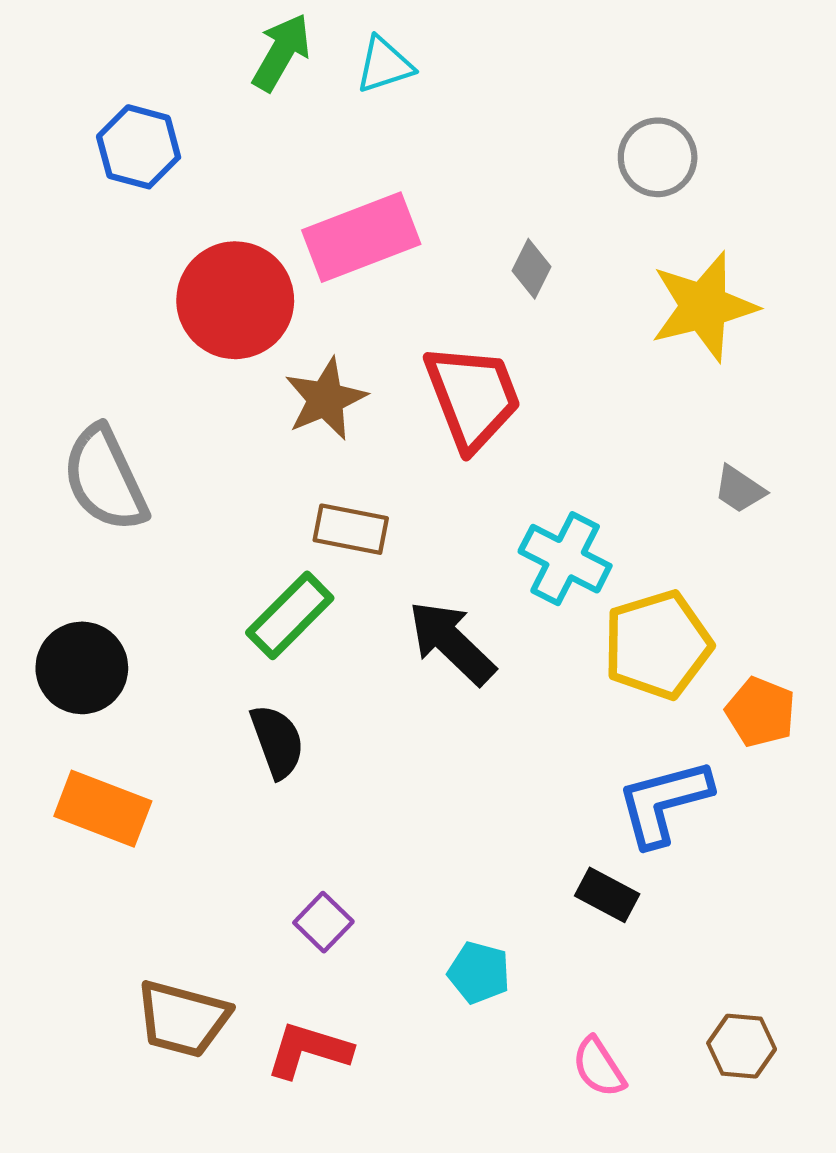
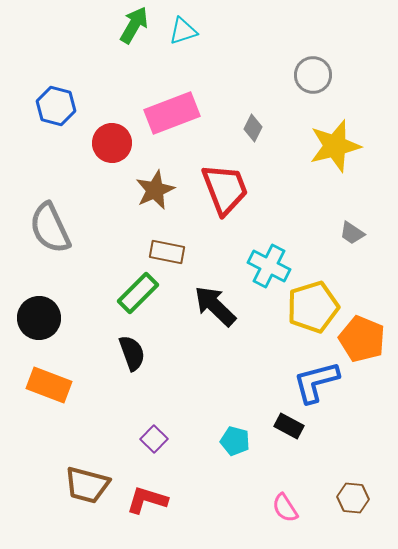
blue hexagon: (139, 147) -> (56, 106), moved
red circle: (235, 300) -> (112, 143), size x0.7
orange pentagon: (760, 712) -> (362, 339), size x1.4
cyan pentagon: (479, 973) -> (235, 441), moved

